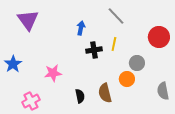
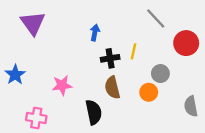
gray line: (116, 16) -> (156, 18), moved
brown semicircle: (105, 93) -> (112, 88), moved
black semicircle: (80, 96) -> (94, 112), size x1.5
pink cross: (31, 101) -> (36, 118), turned 36

